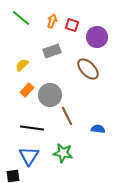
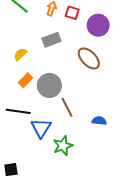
black line: (32, 128) -> (18, 111), moved
green star: (63, 153) -> (63, 146), turned -30
blue triangle: (29, 156) -> (41, 128), moved

